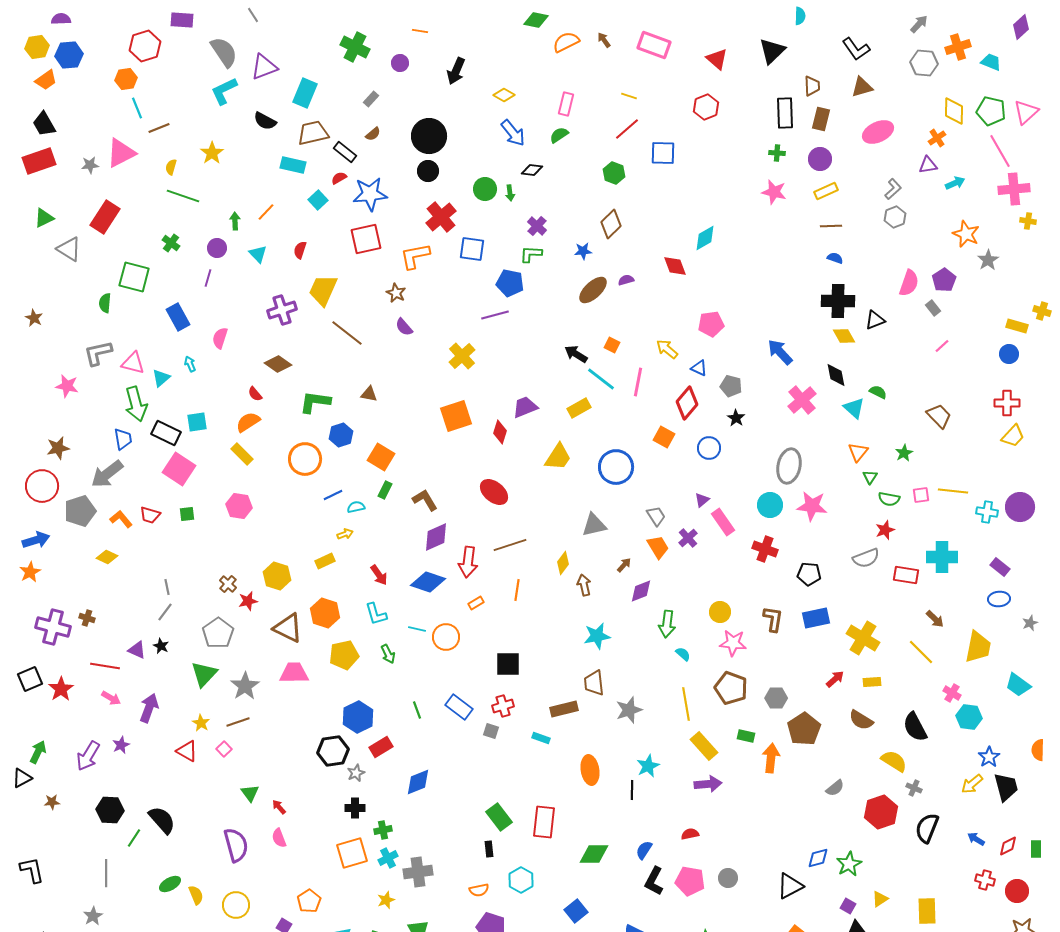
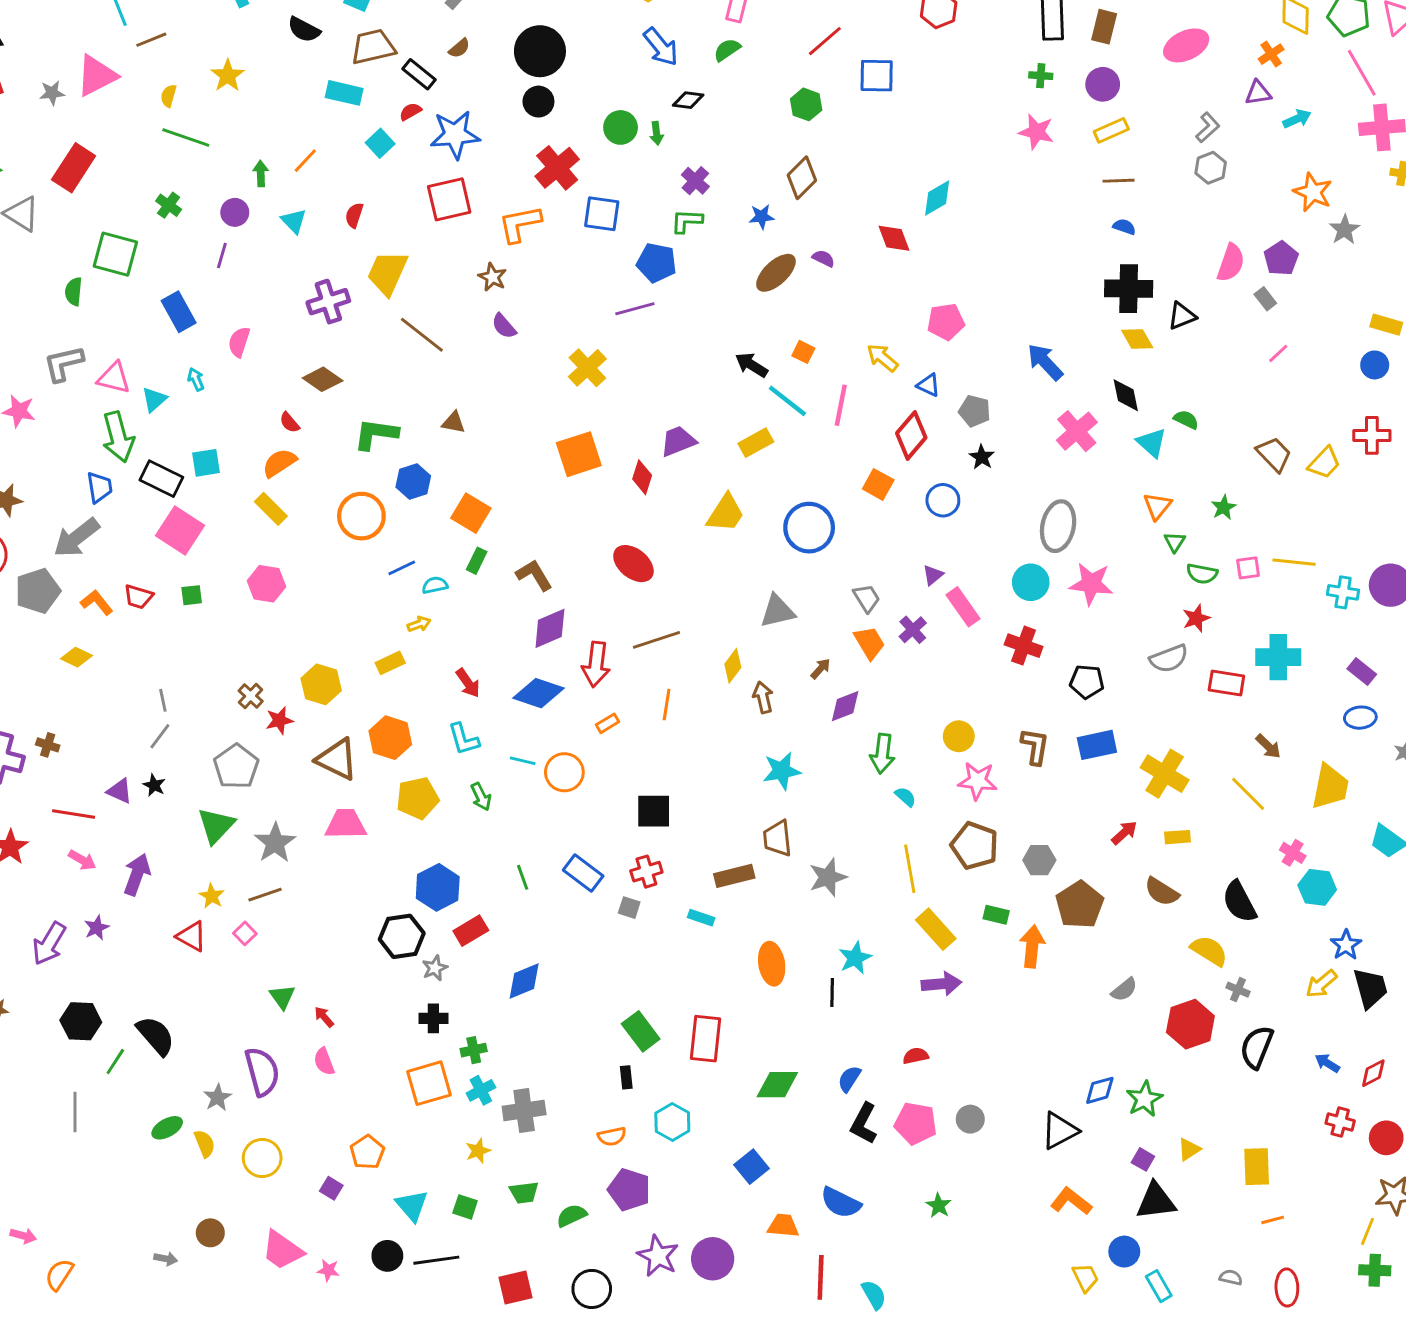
purple semicircle: (626, 280) -> (823, 258), turned 42
yellow trapezoid: (1013, 436) -> (1324, 463), moved
gray star: (93, 916) -> (218, 1098), moved

